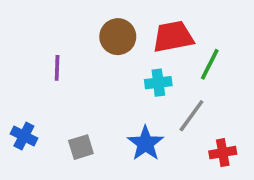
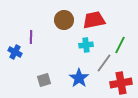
green line: (210, 64) -> (120, 45), moved
blue cross: (24, 136) -> (15, 52), moved
red cross: (223, 153) -> (121, 83), size x1.5

